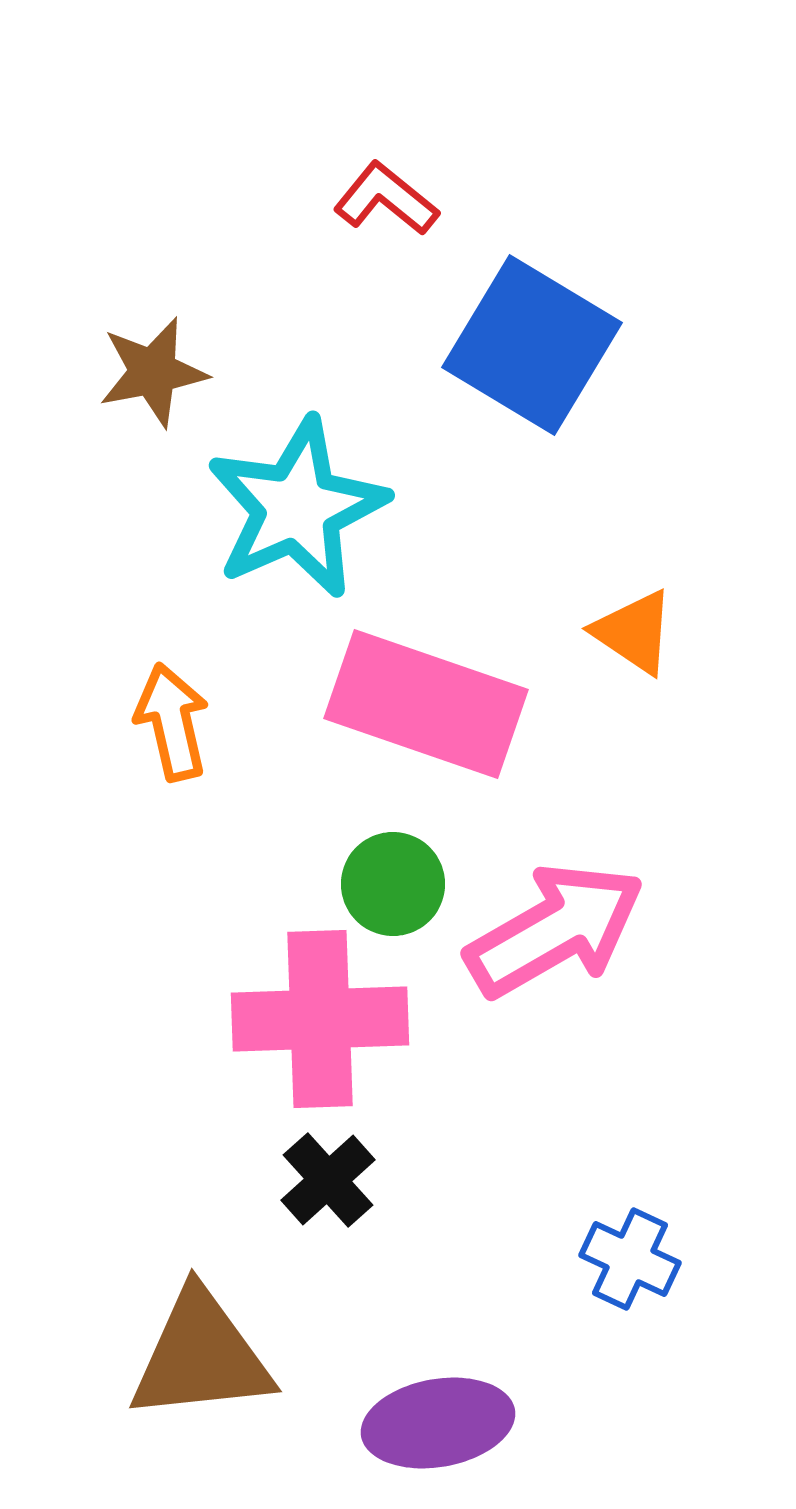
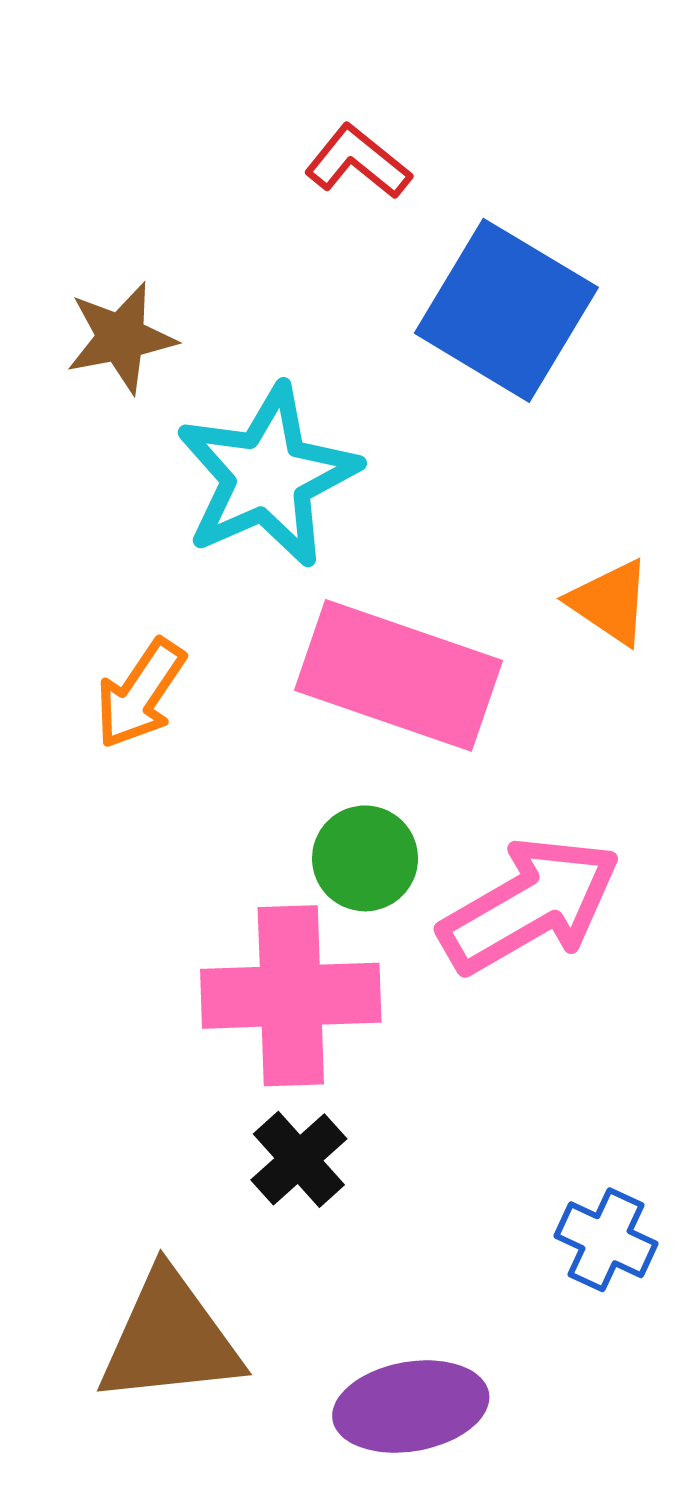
orange arrow: (172, 722) -> (140, 694), turned -133

